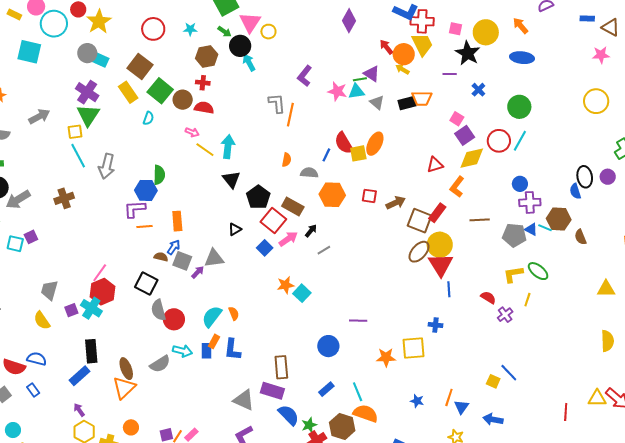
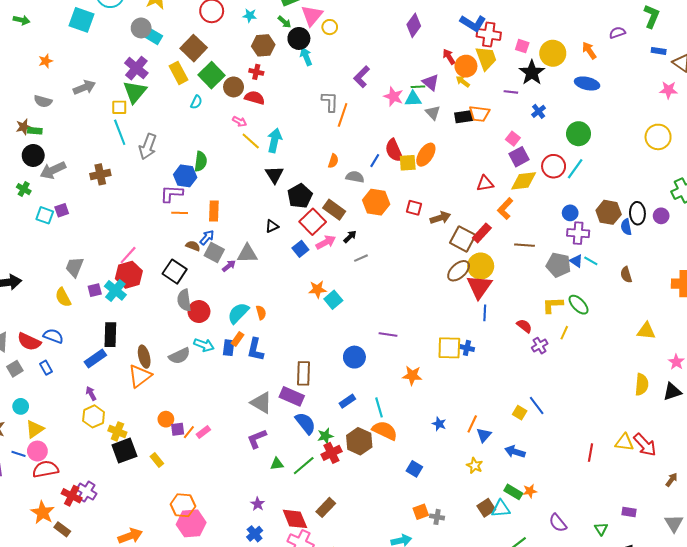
brown hexagon: (559, 219) -> (609, 212), moved
yellow square: (414, 348) -> (449, 348), moved
orange circle: (131, 427) -> (166, 419), moved

